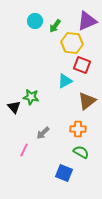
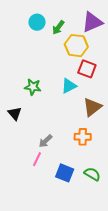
green star: (31, 97) -> (33, 87), moved
pink line: (24, 150) -> (37, 159), moved
green semicircle: (81, 152) -> (92, 174), moved
blue square: (64, 173) -> (65, 173), moved

